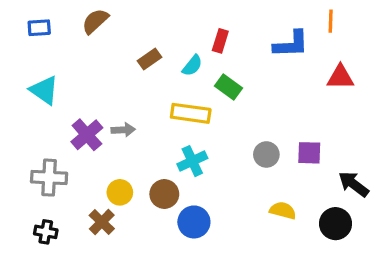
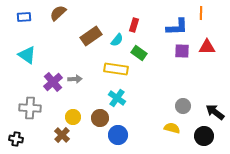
brown rectangle: (149, 59) -> (91, 36), size x1.5
purple square: (309, 153) -> (182, 51), moved
gray circle: (266, 154) -> (183, 106), moved
cyan cross: (192, 161) -> (117, 98), turned -30
black cross: (46, 232) -> (16, 139), moved

